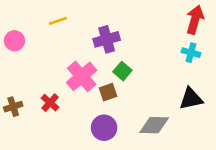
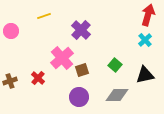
purple cross: (107, 39) -> (81, 30), turned -30
cyan cross: (191, 53) -> (145, 40), turned 32
green square: (122, 71) -> (115, 65), moved

